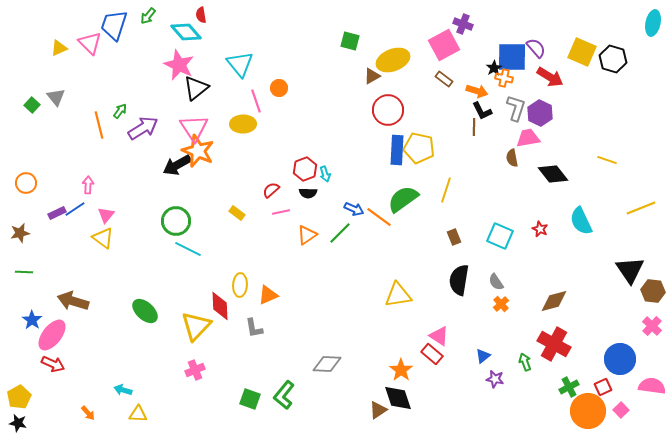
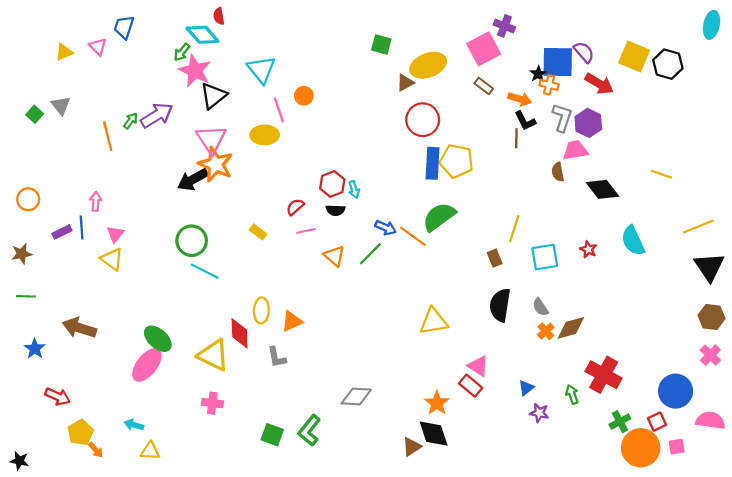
green arrow: (148, 16) -> (182, 52), moved
blue trapezoid: (114, 25) -> (124, 27), size x0.7
pink triangle: (90, 43) -> (98, 47), size x0.7
purple arrow: (143, 128) -> (157, 115), moved
yellow line: (446, 190) -> (514, 229), moved
blue line: (75, 209) -> (82, 228), turned -60
orange triangle: (307, 235) -> (334, 256), turned -45
cyan square: (500, 236) -> (545, 257), turned -32
black triangle: (630, 270) -> (709, 267), moved
brown diamond: (554, 301) -> (571, 328), moved
yellow triangle: (196, 326) -> (213, 355), turned -48
pink ellipse: (52, 335) -> (147, 365), moved
pink cross: (195, 370) -> (212, 403), turned 30
yellow pentagon: (19, 397) -> (80, 433), moved
pink square: (621, 410) -> (677, 447), turned 35

